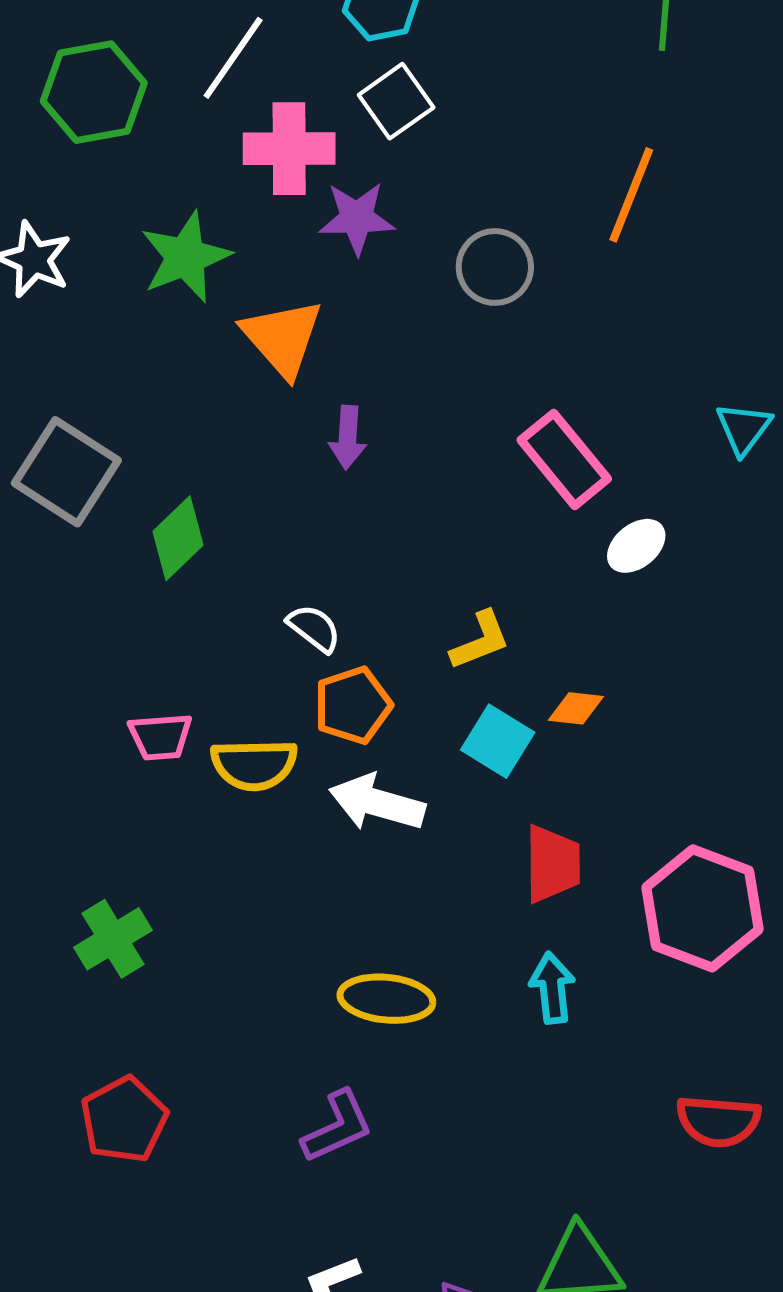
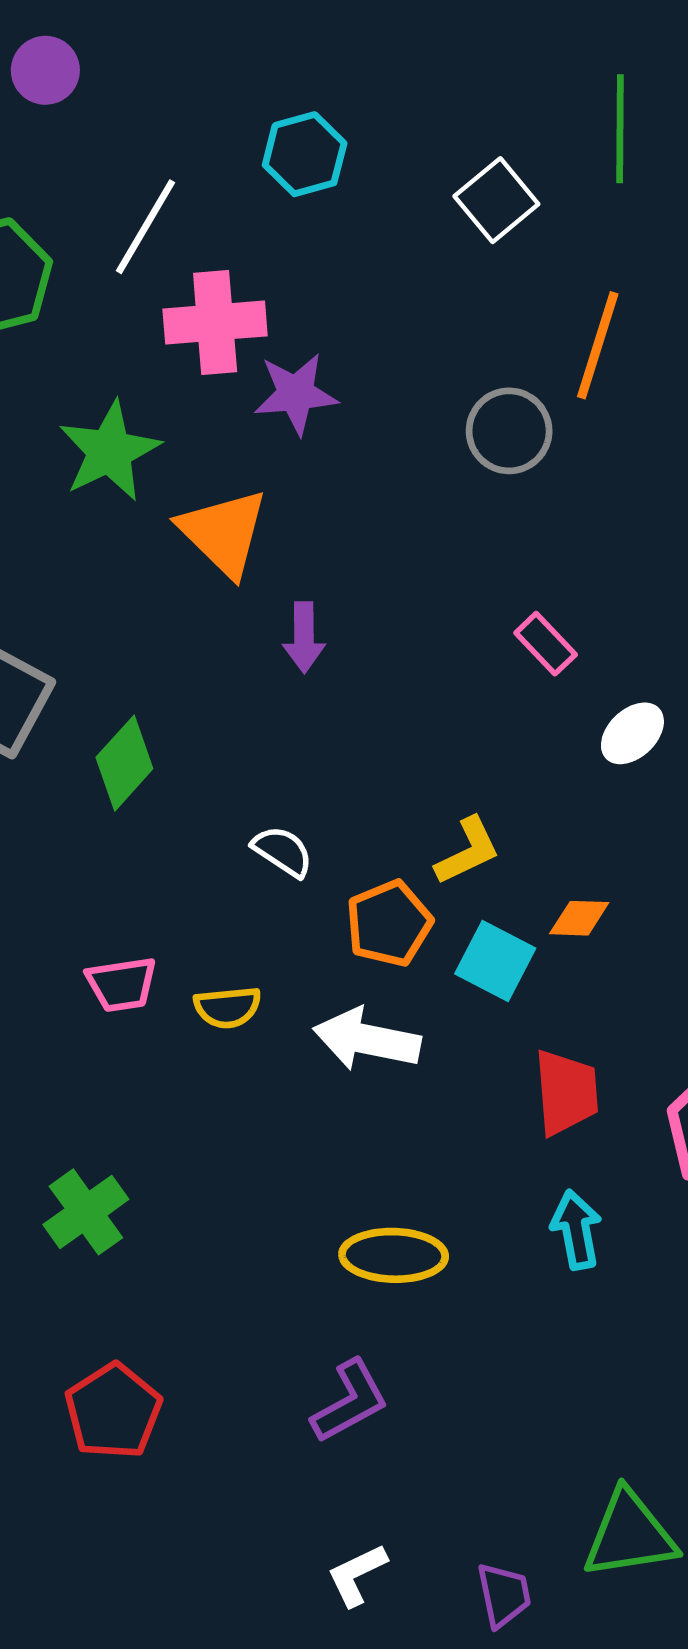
white square: (396, 101) -> (496, 200), moved
gray circle: (495, 267) -> (509, 431), moved
pink rectangle: (564, 459) -> (546, 644), size x0.6
orange pentagon: (353, 705) -> (389, 923), moved
yellow semicircle: (254, 765) -> (228, 1007), size x0.7

